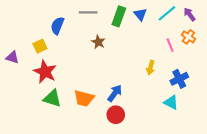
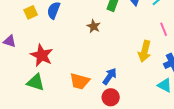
yellow square: (40, 46) -> (31, 12), moved
yellow arrow: (151, 68) -> (145, 51), size x1.5
green triangle: (52, 98) -> (36, 82), moved

